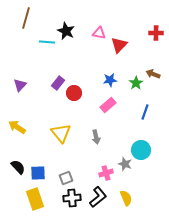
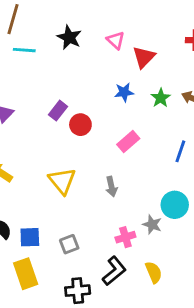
pink triangle: (99, 33) -> (116, 40), turned 32
cyan line: (47, 42) -> (24, 50), moved
blue star: (110, 80) -> (124, 92), moved
green star: (136, 83) -> (161, 98), moved
black cross: (72, 198) -> (78, 291), moved

